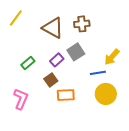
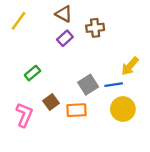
brown triangle: (53, 28) -> (64, 14), moved, size x0.7
gray square: (76, 52) -> (88, 85), moved
purple rectangle: (57, 60) -> (65, 38), moved
brown square: (51, 80) -> (51, 102), moved

